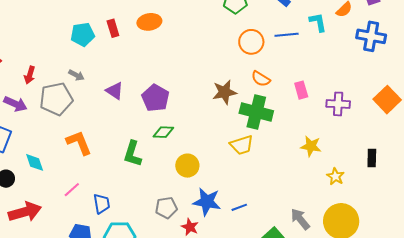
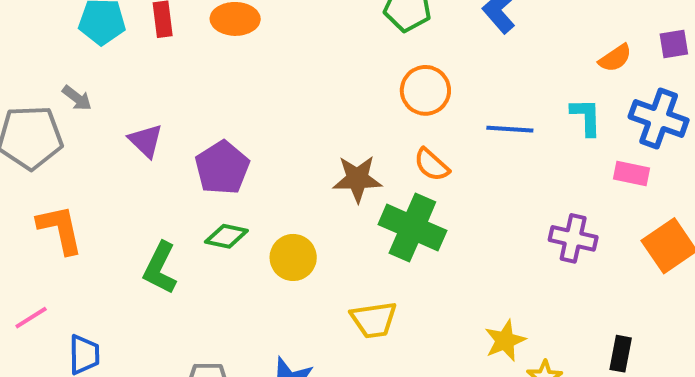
cyan L-shape: (318, 22) -> (586, 117), moved
blue line: (287, 35) -> (510, 129), moved
pink rectangle: (301, 90) -> (631, 173), moved, turned -72
yellow trapezoid: (242, 145) -> (374, 320), moved
yellow star: (311, 146) -> (505, 341), moved, turned 30
yellow circle: (187, 166) -> (293, 257), moved

